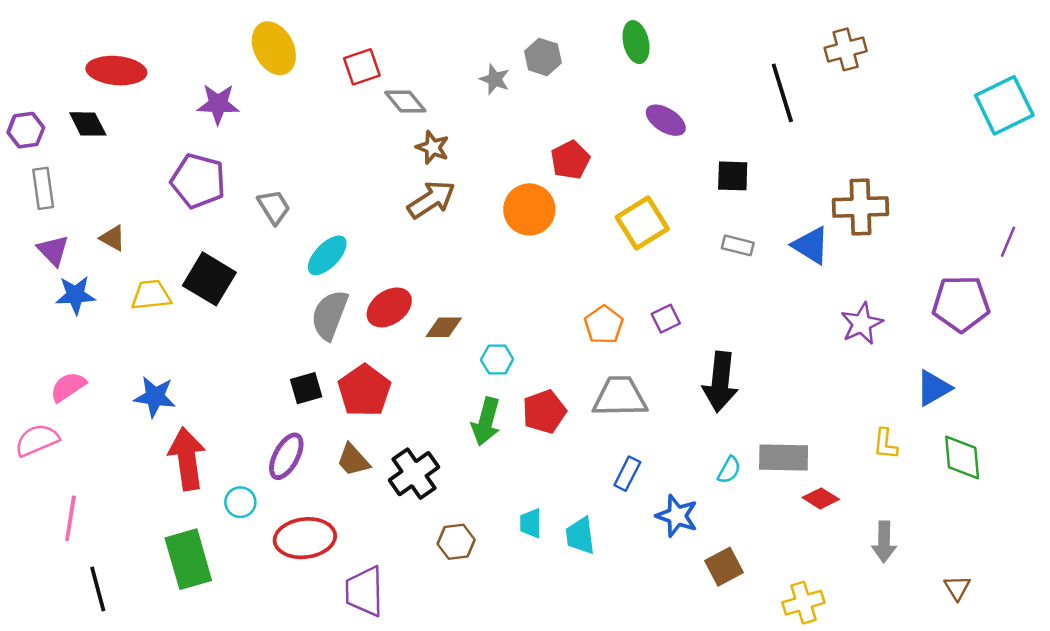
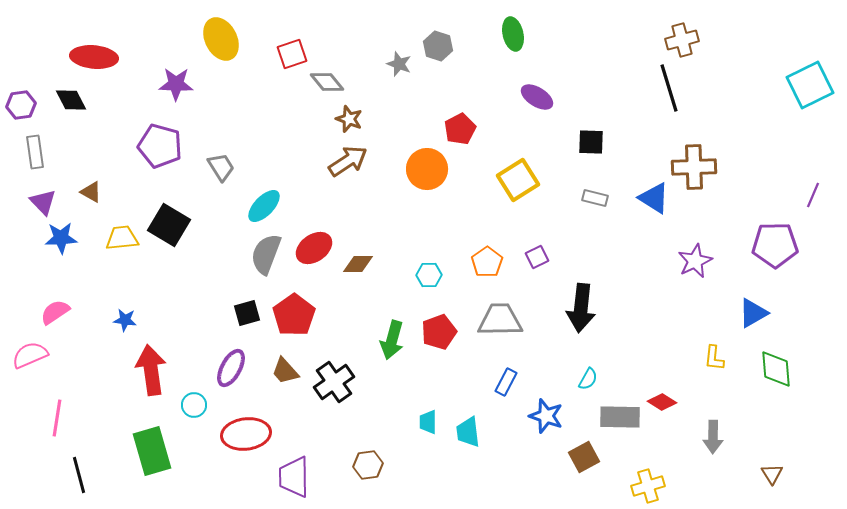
black line: (782, 93) -> (669, 88), moved
cyan hexagon: (497, 360) -> (429, 275), moved
blue star: (155, 397) -> (125, 320), size x0.7
gray rectangle: (784, 458) -> (620, 417), moved
brown hexagon: (456, 542) -> (368, 465), moved

